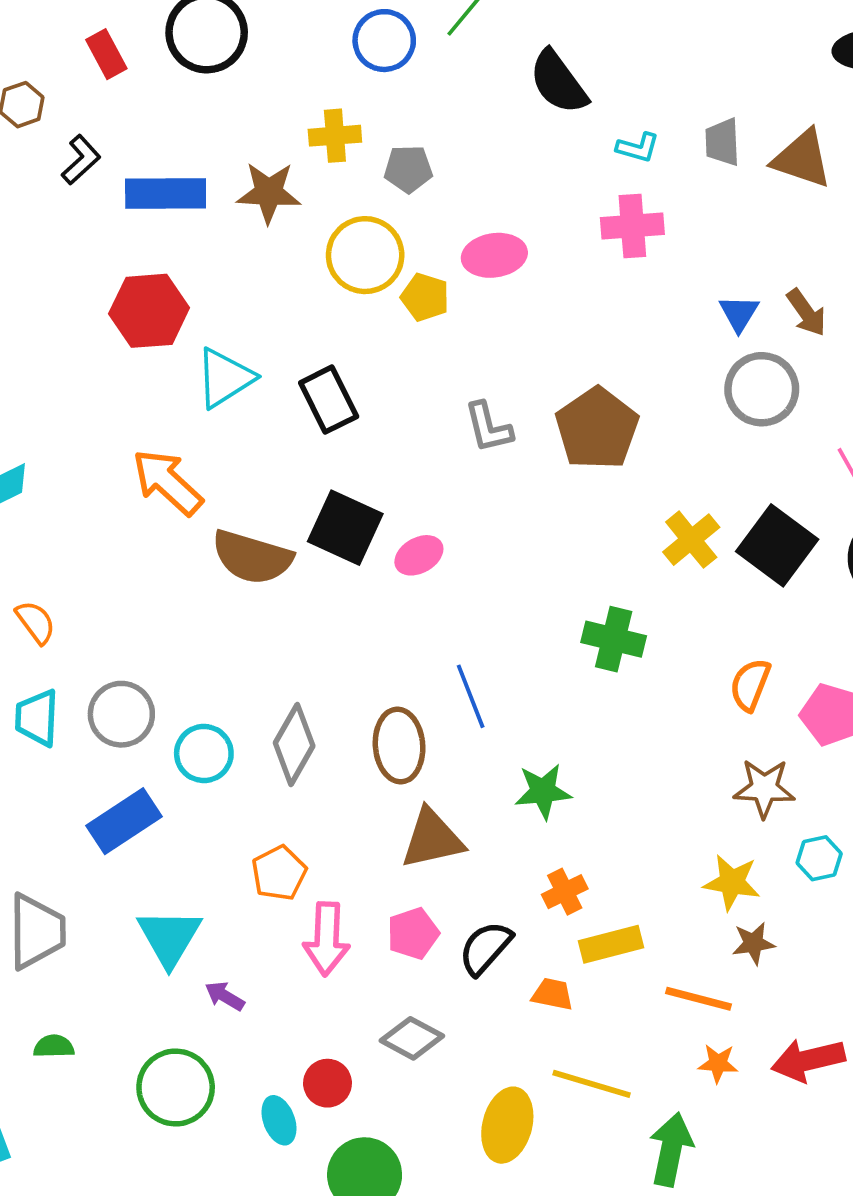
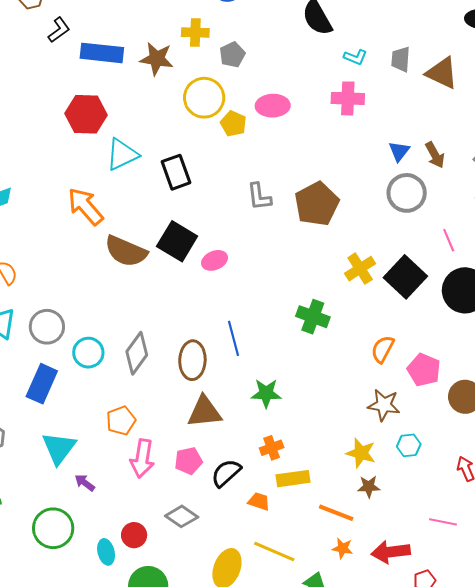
gray pentagon: (408, 169) -> (232, 55), turned -30
blue rectangle: (124, 821) -> (42, 384), turned -39

